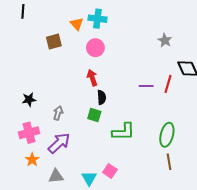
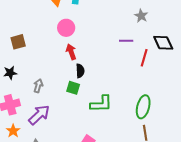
brown square: (54, 41) -> (18, 42), moved
pink circle: (95, 48) -> (66, 28), moved
purple line: (146, 86) -> (126, 41), moved

